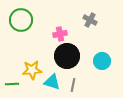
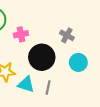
gray cross: (90, 20) -> (67, 35), moved
pink cross: (60, 34) -> (21, 34), moved

